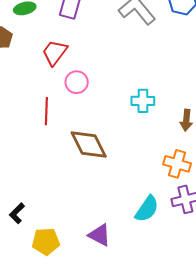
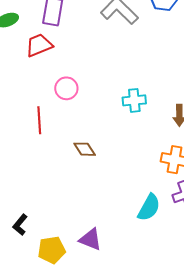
red trapezoid: (55, 53) -> (39, 45), moved, turned 36
brown diamond: (89, 145) -> (85, 149), size x0.6
purple triangle: (99, 235) -> (90, 239), moved

